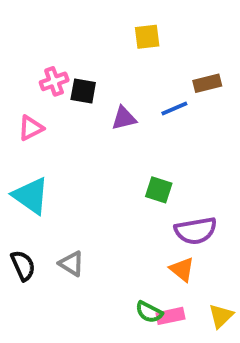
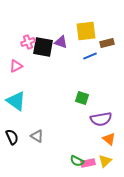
yellow square: (147, 37) -> (86, 31), moved, size x1.5
black square: (83, 91) -> (43, 47), size x1.5
purple triangle: (124, 118) -> (61, 42), moved, turned 32
orange triangle: (182, 269) -> (109, 139), moved
yellow triangle: (221, 316) -> (105, 161), moved

